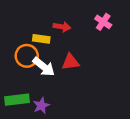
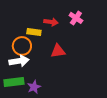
pink cross: (103, 22) -> (76, 18), moved
white arrow: (44, 67) -> (19, 61), moved, turned -48

